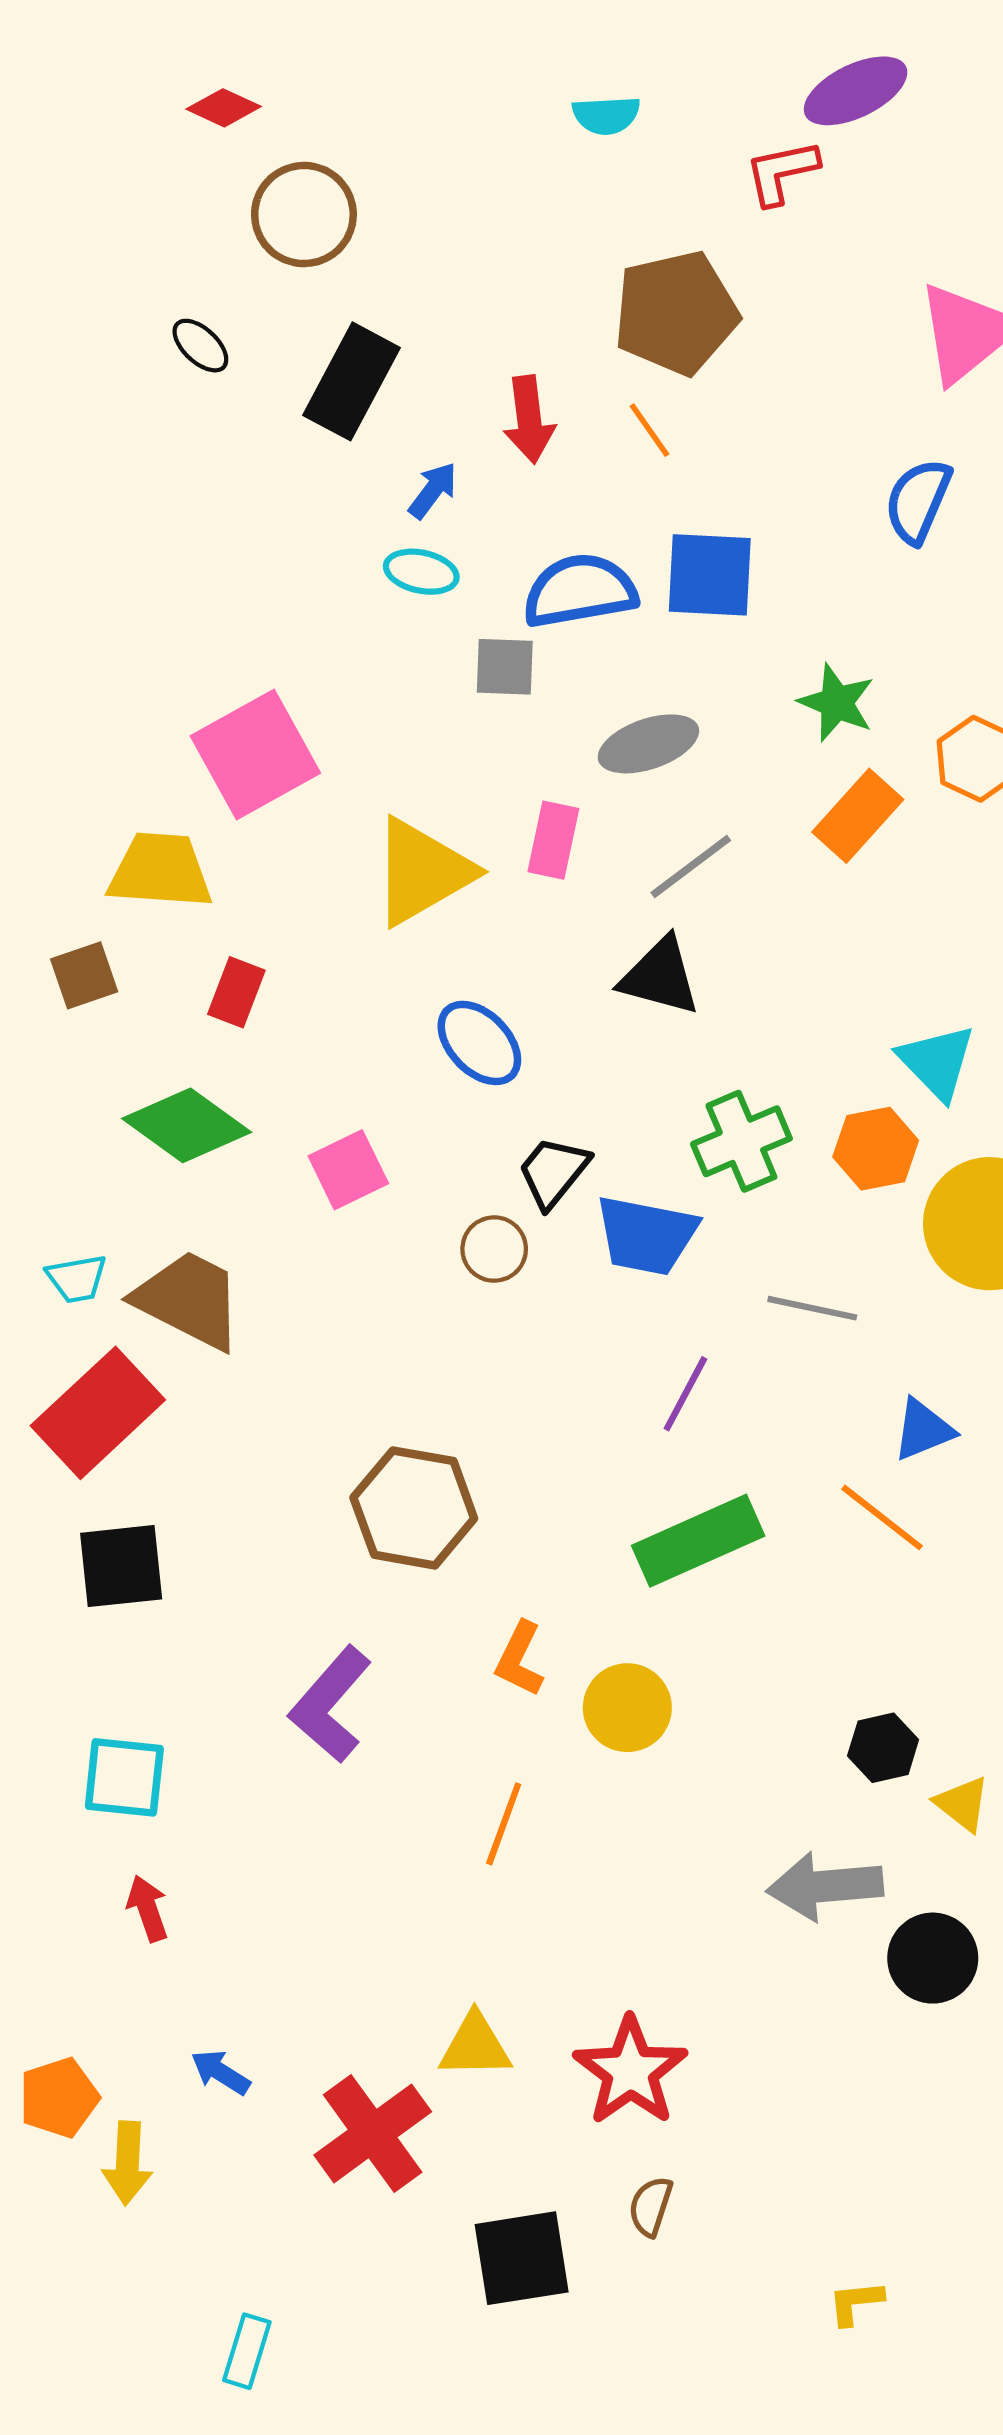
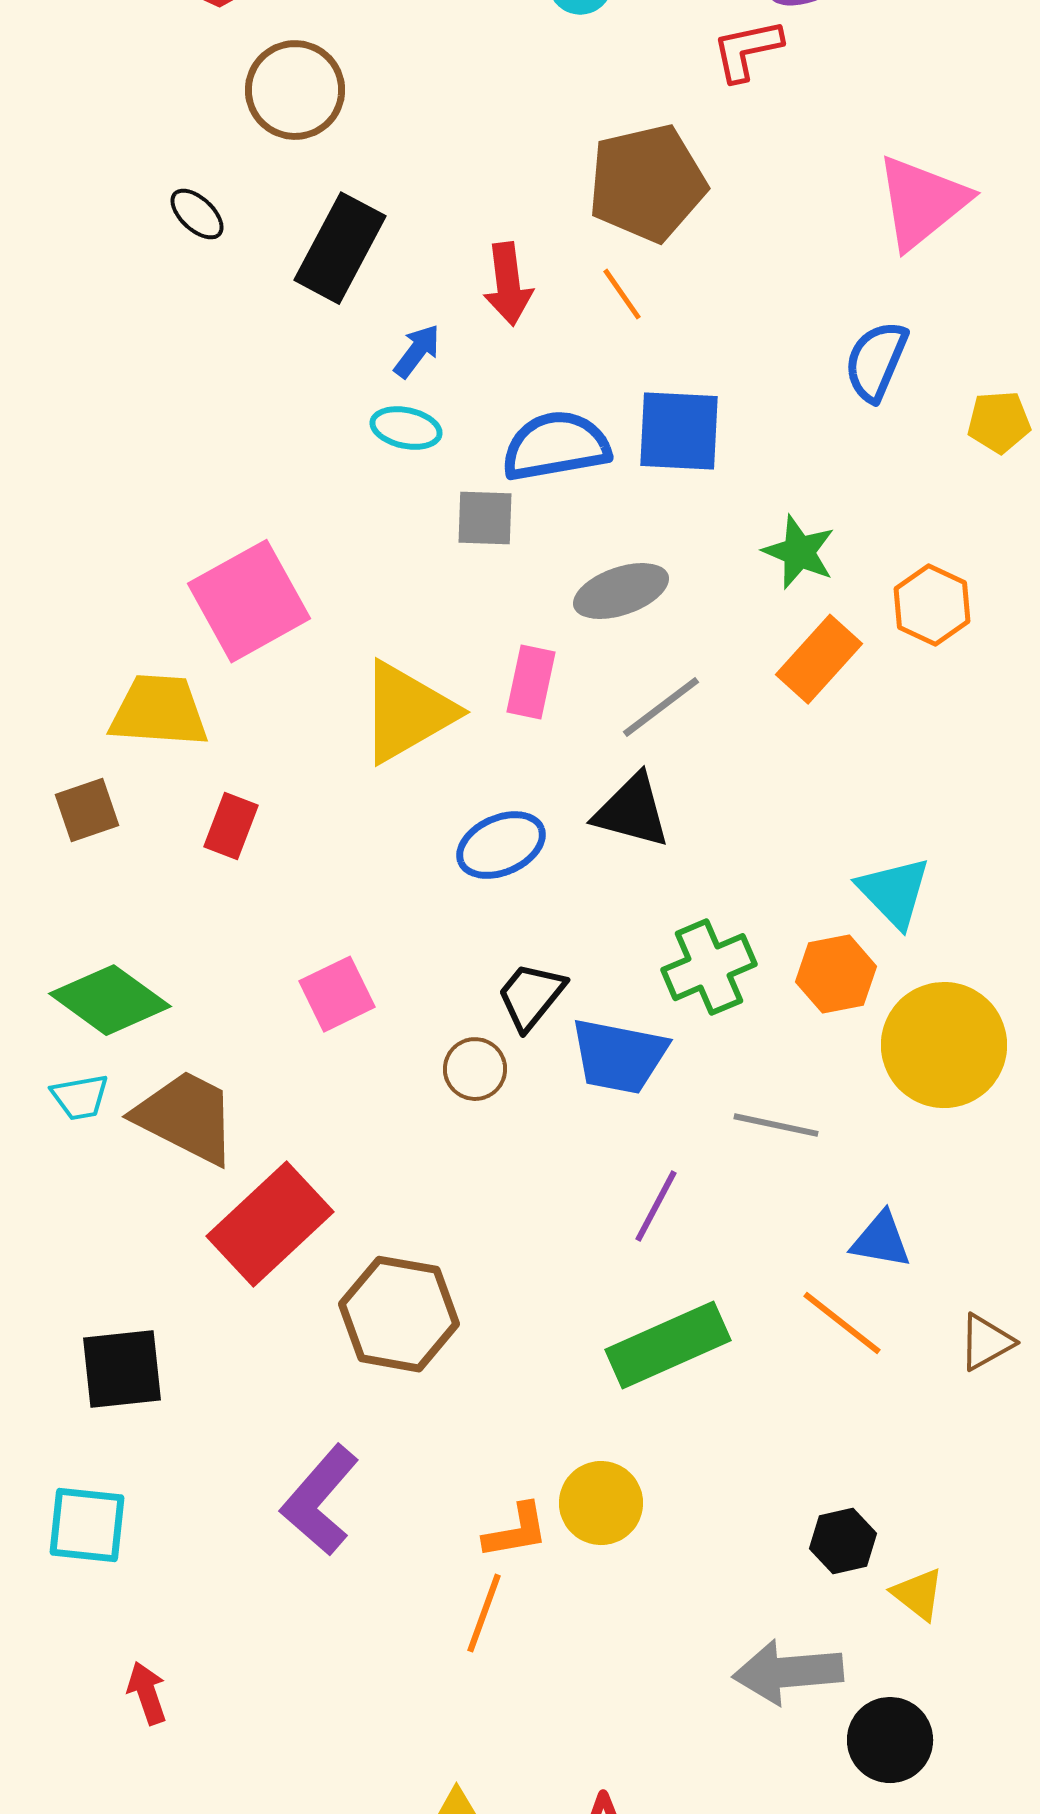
blue ellipse: (479, 1043) -> (501, 845), moved, turned -70
green diamond: (187, 1125) -> (110, 1000), moved
red rectangle: (98, 1413) -> (270, 1224), moved
blue triangle: (923, 1430) -> (881, 1240), turned 32
orange L-shape: (520, 1659) -> (516, 1531), moved, turned -126
cyan square: (124, 1777) -> (87, 1525), moved

